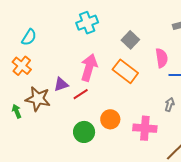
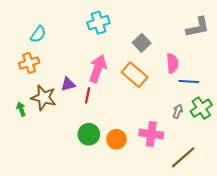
orange cross: (22, 66) -> (29, 63), turned 30
red line: (81, 94) -> (88, 95), turned -49
orange circle: (110, 119) -> (116, 139), moved

